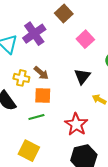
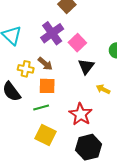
purple cross: (34, 34) -> (52, 33), moved
pink square: (85, 39) -> (77, 43), moved
yellow square: (29, 151) -> (45, 135), moved

